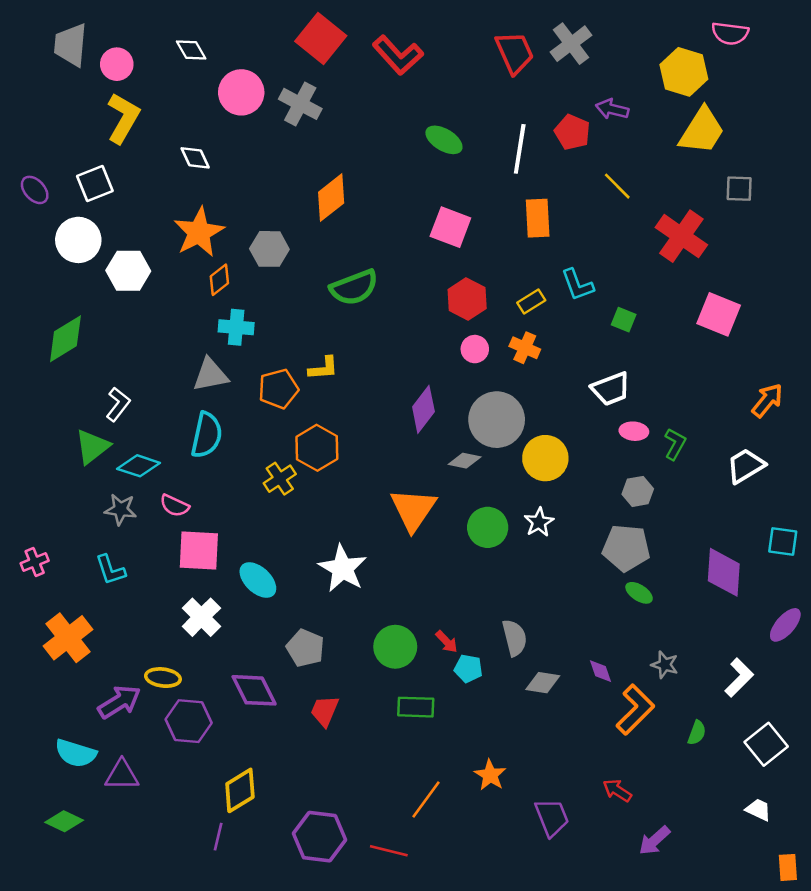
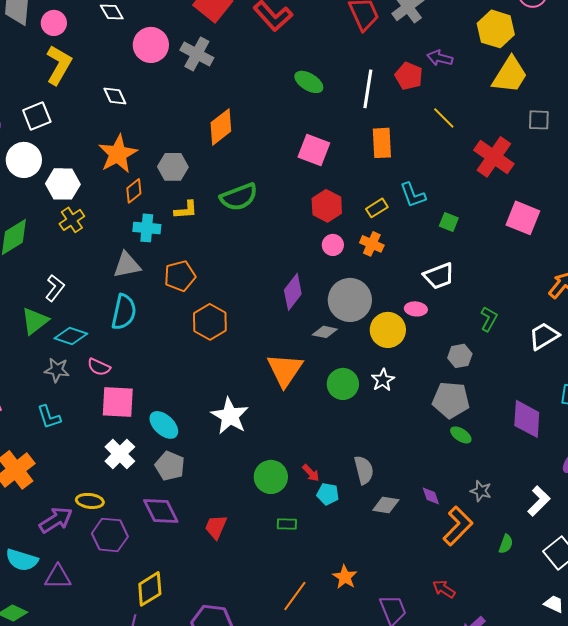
yellow L-shape: (323, 368) -> (186, 210), moved
pink ellipse: (634, 431) -> (416, 309), moved
yellow cross: (280, 479) -> (72, 220), moved
gray pentagon: (305, 648) -> (170, 466), moved
green rectangle: (416, 707) -> (287, 524), size x0.7

